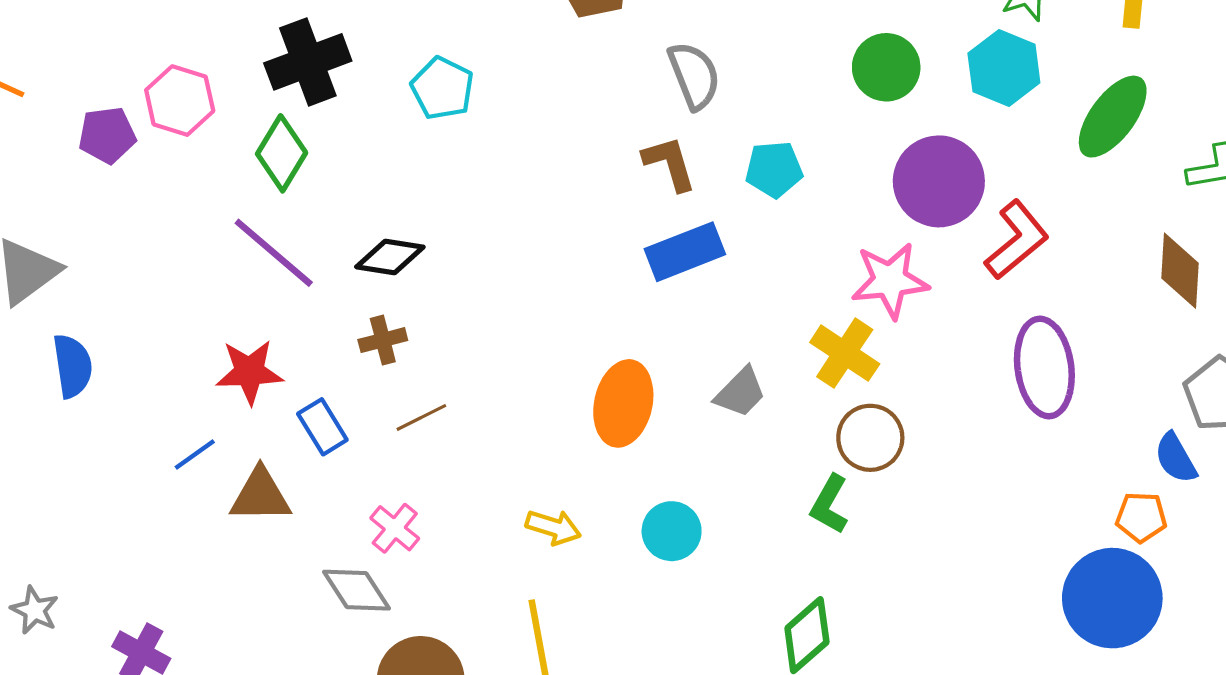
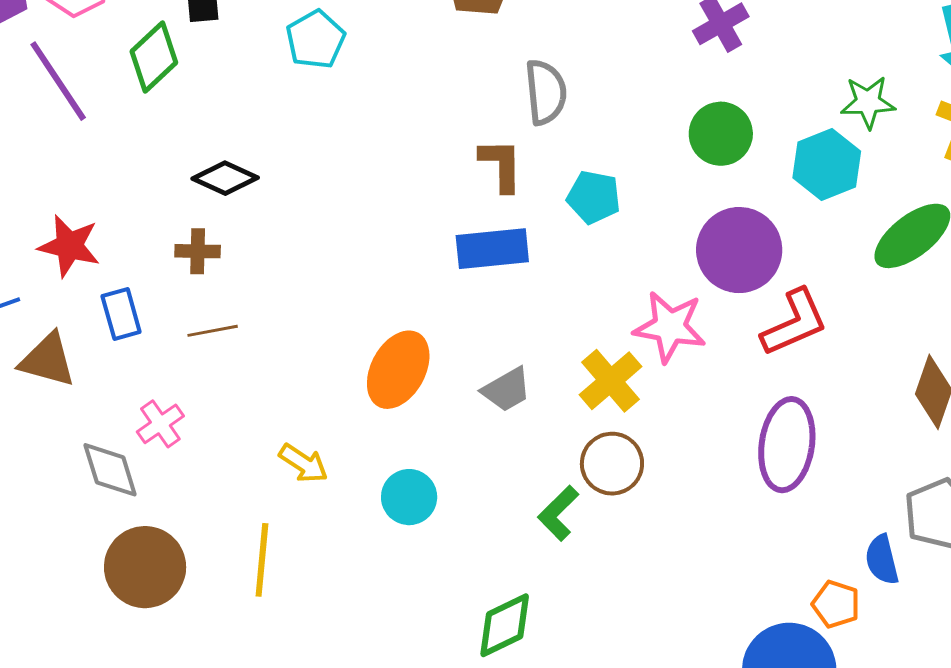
purple line: (274, 253) -> (58, 81), moved

